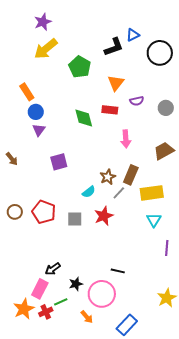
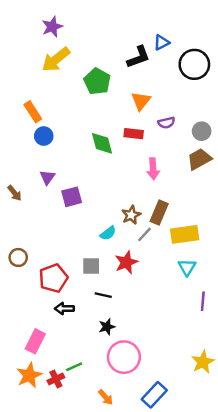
purple triangle: (39, 130) -> (47, 177), moved
brown trapezoid: (164, 151) -> (199, 159), moved
red pentagon: (44, 212) -> (53, 278), moved, turned 30
black arrow: (53, 269) -> (64, 309), moved, turned 35
black line: (118, 271) -> (103, 295), moved
black star: (76, 284) -> (107, 327), moved
pink rectangle: (40, 289) -> (35, 341), moved
orange arrow: (87, 317) -> (106, 397), moved

